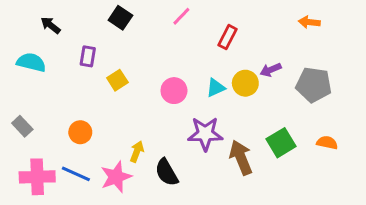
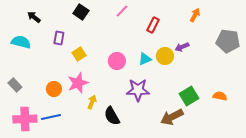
orange arrow: (309, 22) -> (195, 15), moved, turned 112
gray pentagon: (314, 85) -> (228, 41), moved
brown arrow: (241, 158) -> (172, 117), moved, turned -95
blue line: (76, 174) -> (51, 117), turned -36
pink star: (116, 177) -> (78, 83), moved

